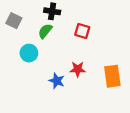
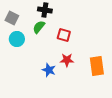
red square: (82, 31) -> (64, 35), moved
cyan circle: (29, 53) -> (17, 39), moved

